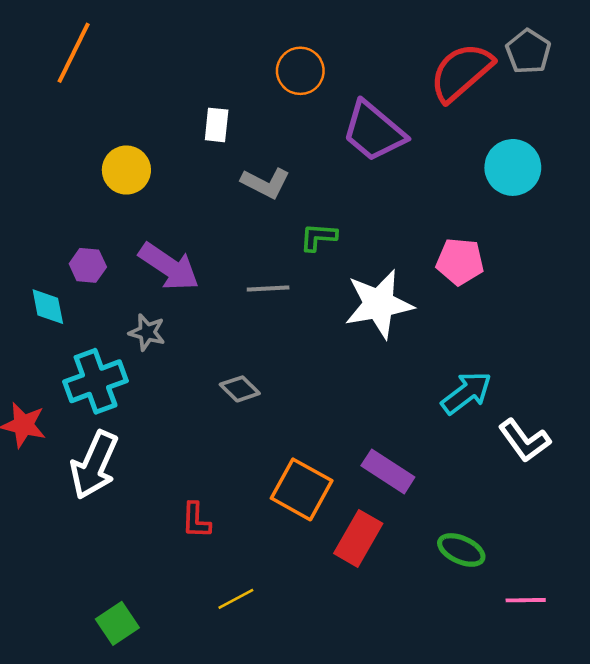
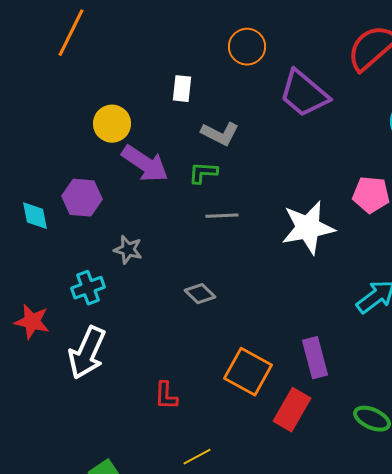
green L-shape: (318, 237) -> (203, 173), moved
purple hexagon: (88, 265) -> (82, 198), size x1.4
purple arrow: (169, 267) -> (145, 164), moved
cyan diamond: (48, 307) -> (35, 216), moved
cyan cross: (96, 381) -> (88, 288), size x0.7
purple rectangle: (388, 471) -> (315, 358), turned 42

